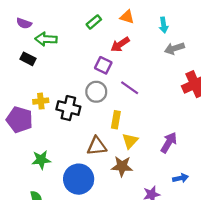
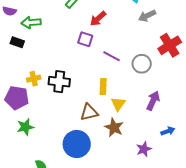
gray circle: (96, 92) -> (142, 64), moved
green star: (41, 160) -> (25, 127), moved
brown star: (122, 166) -> (114, 127), turned 30

